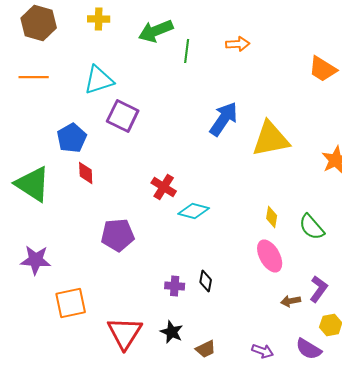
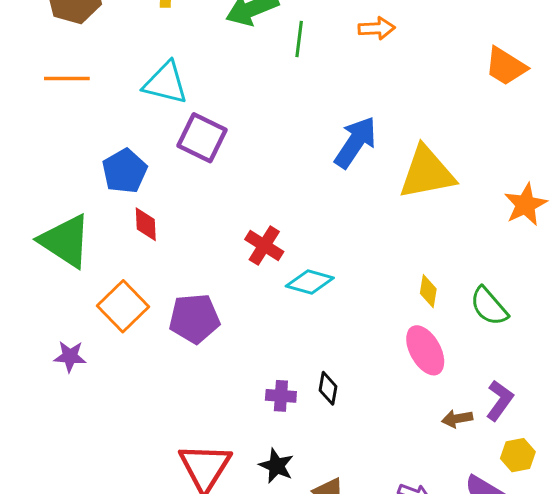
cyan triangle: (99, 80) -> (166, 83), turned 32
purple star: (36, 260) -> (70, 356), size x0.7
orange square: (71, 303) -> (123, 306), moved, turned -32

